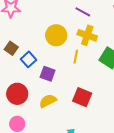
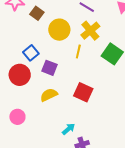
yellow cross: (87, 35) -> (90, 31), turned 30
brown square: (11, 48) -> (37, 13), moved
red circle: (17, 94) -> (20, 75), moved

